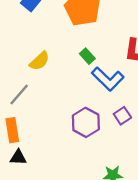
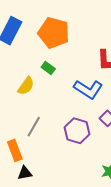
green rectangle: (87, 56) -> (48, 68), moved
gray line: (19, 94) -> (34, 127), moved

